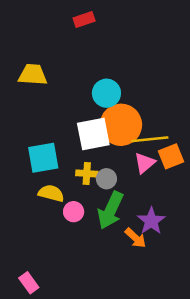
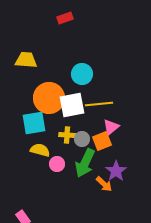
orange circle: (121, 125) -> (49, 98), moved
yellow line: (150, 139) -> (99, 104), moved
orange square: (171, 156) -> (102, 141), moved

